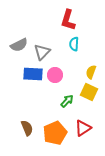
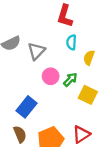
yellow semicircle: (91, 72) -> (89, 58), moved
blue rectangle: (33, 74) -> (26, 107), moved, turned -54
green arrow: (67, 101) -> (70, 80), moved

